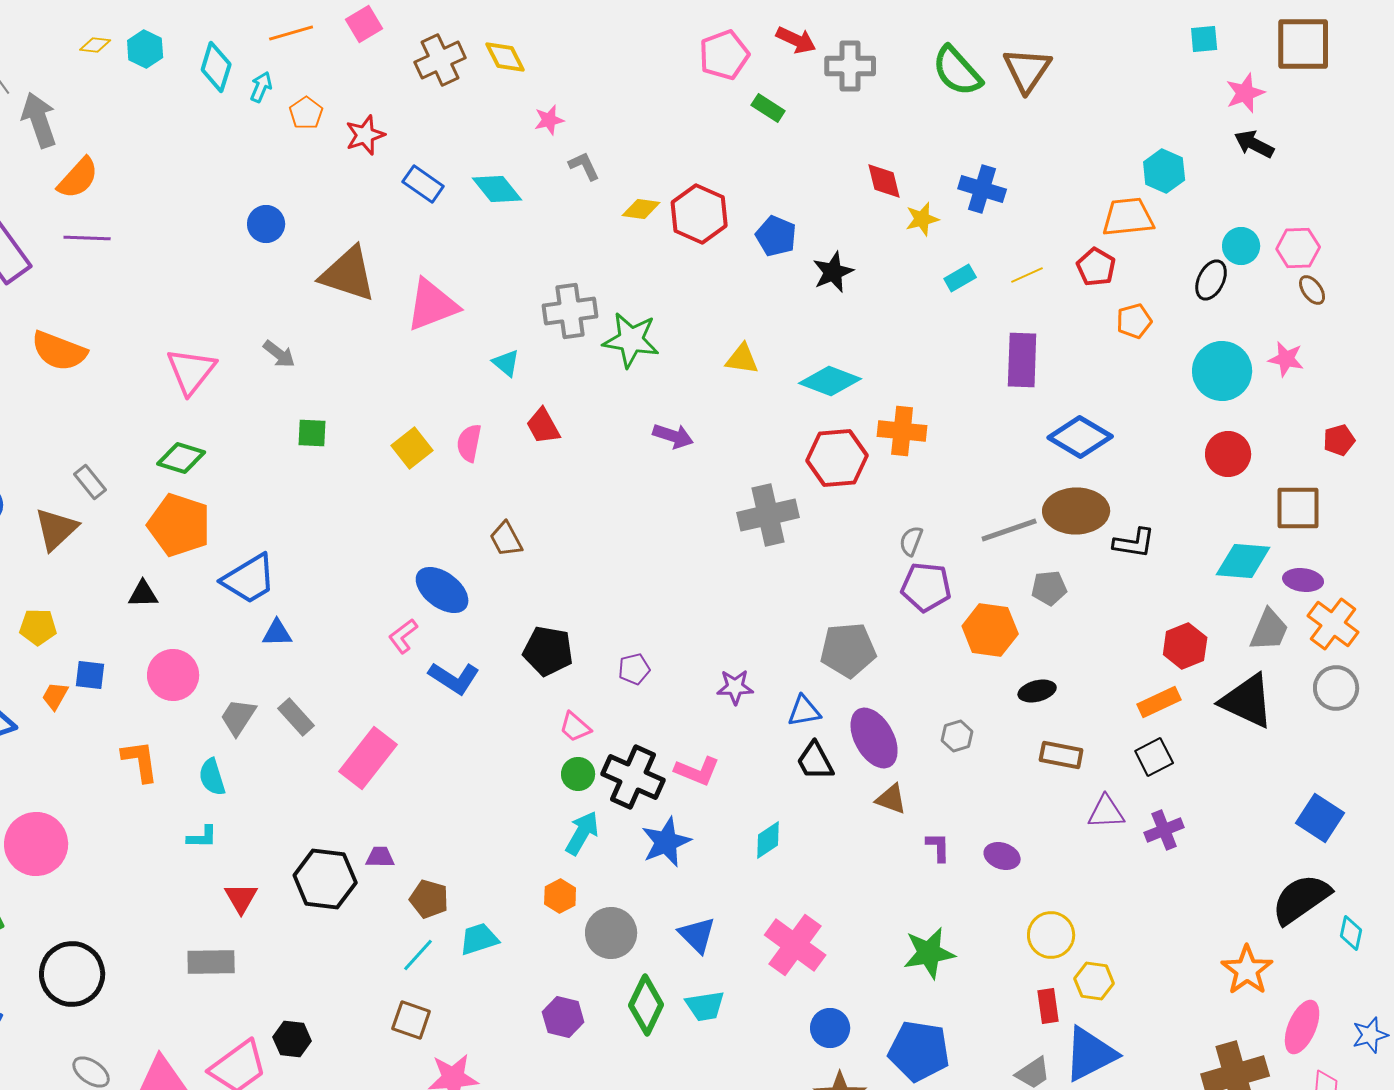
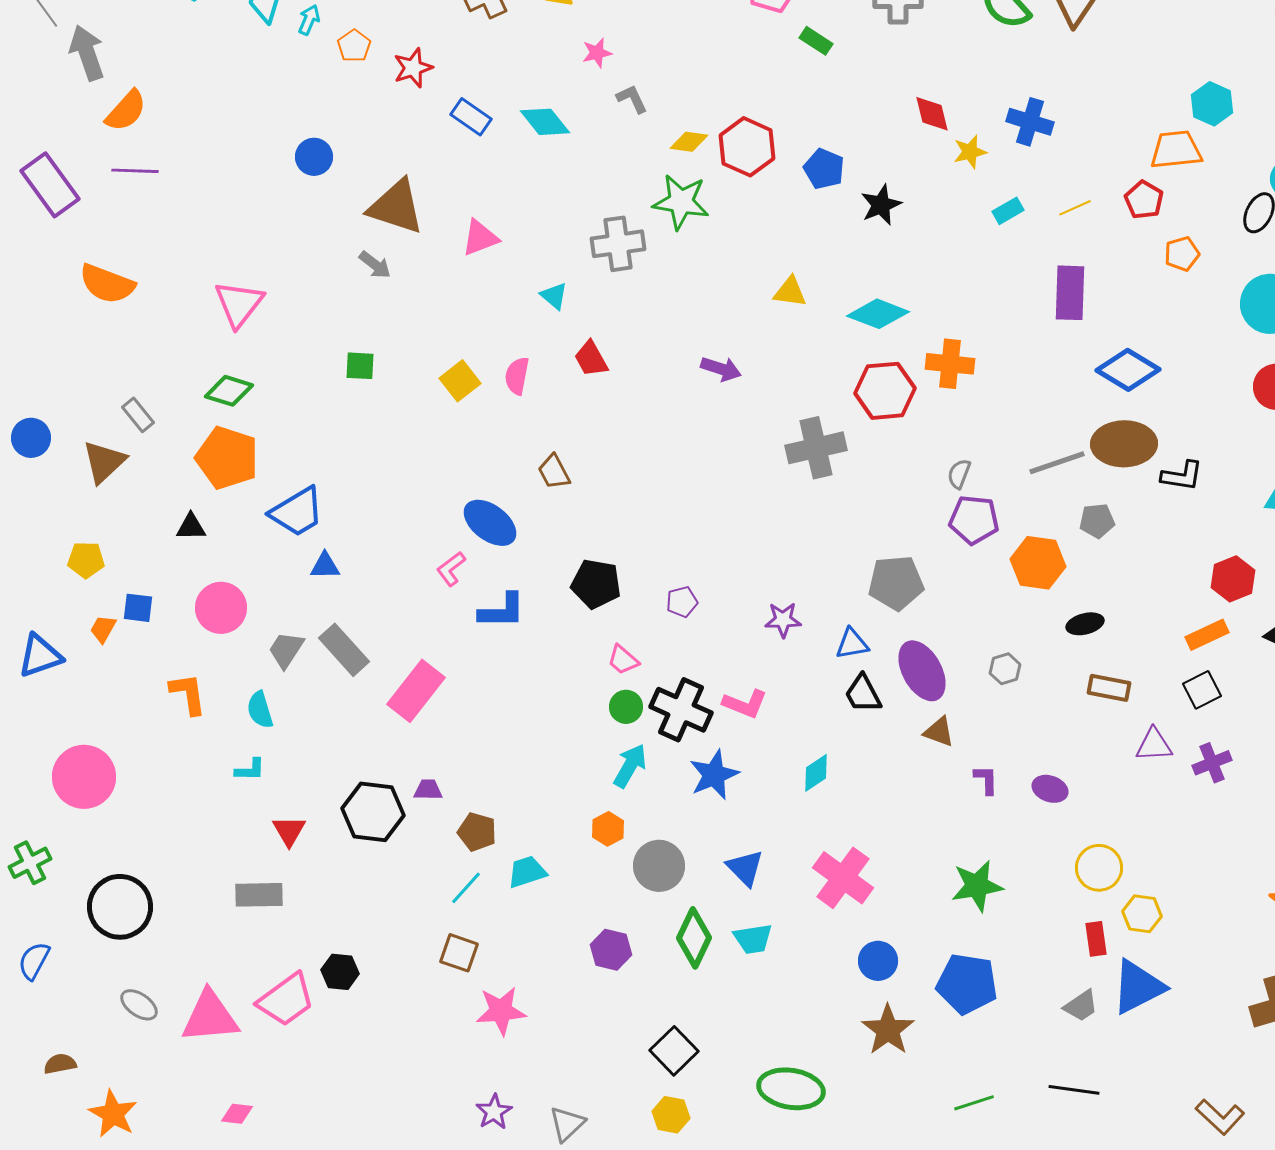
pink triangle: (432, 305) -> (480, 238), size x0.7
green star: (631, 340) -> (681, 202), moved
gray arrow: (279, 354) -> (375, 265), moved
blue L-shape: (454, 678) -> (502, 611), turned -33
gray rectangle: (296, 717) -> (344, 650), size x1.4

